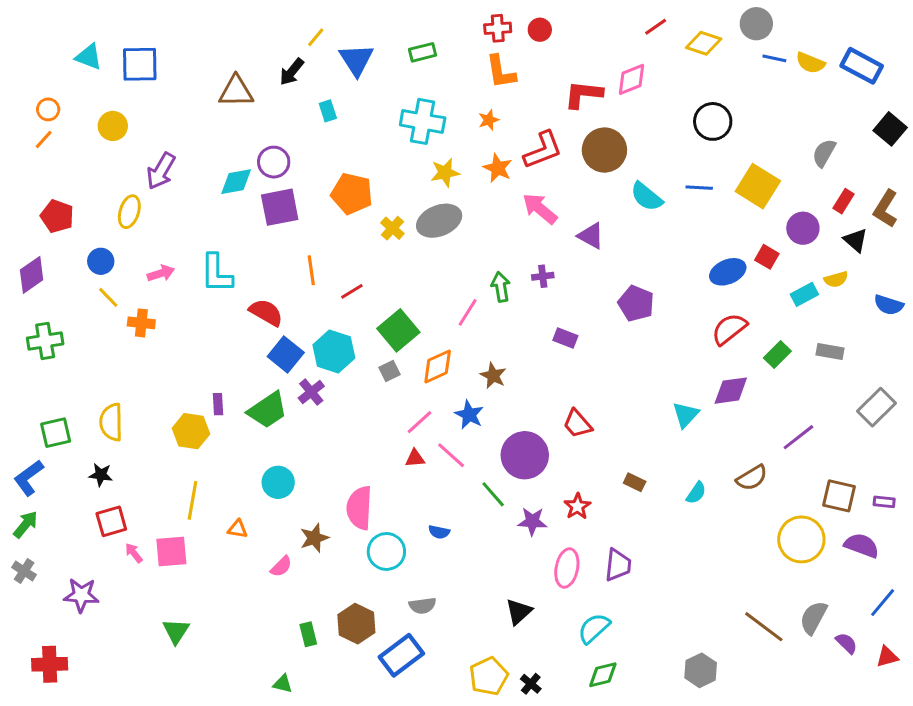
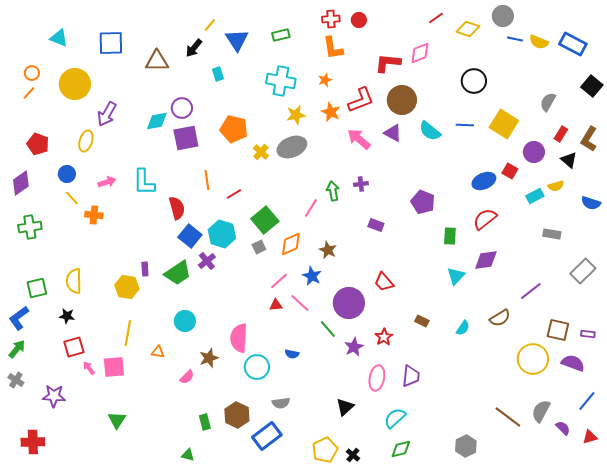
blue square: (140, 64) -> (111, 43), moved
yellow circle: (113, 126) -> (75, 84), size x1.6
purple triangle: (591, 236) -> (393, 133), moved
red semicircle: (266, 312) -> (177, 208), turned 45
green rectangle: (777, 355) -> (450, 236), moved, turned -42
purple star: (532, 521) -> (354, 347), turned -30

